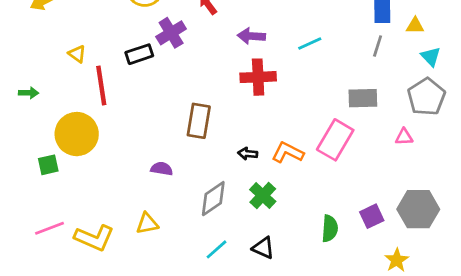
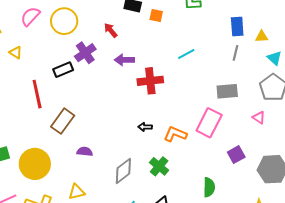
purple arrow: (251, 36) -> (124, 60), moved
yellow triangle: (77, 54) -> (16, 52), moved
brown rectangle: (199, 121) -> (63, 121), moved, turned 30
yellow circle: (77, 134) -> (35, 164), moved
pink triangle: (404, 137) -> (259, 117), turned 40
black arrow: (248, 154) -> (145, 127), moved
purple square: (372, 216) -> (236, 155), moved

